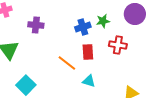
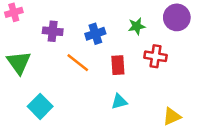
blue cross: (83, 27) -> (95, 34), moved
orange line: (67, 63) -> (78, 63), moved
cyan triangle: (89, 81) -> (119, 101), turned -32

